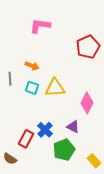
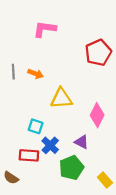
gray line: (10, 79) -> (13, 72), moved
cyan square: (32, 88) -> (36, 126), moved
red rectangle: (26, 139) -> (29, 155), turned 66

